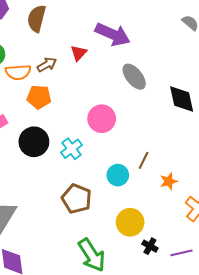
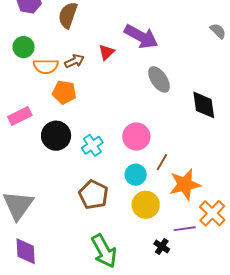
pink circle: (102, 119) -> (136, 137), moved
orange star: (169, 181) -> (185, 184), size x1.8
yellow circle: (130, 222) -> (146, 205), moved
purple line: (181, 253) -> (185, 229), moved

